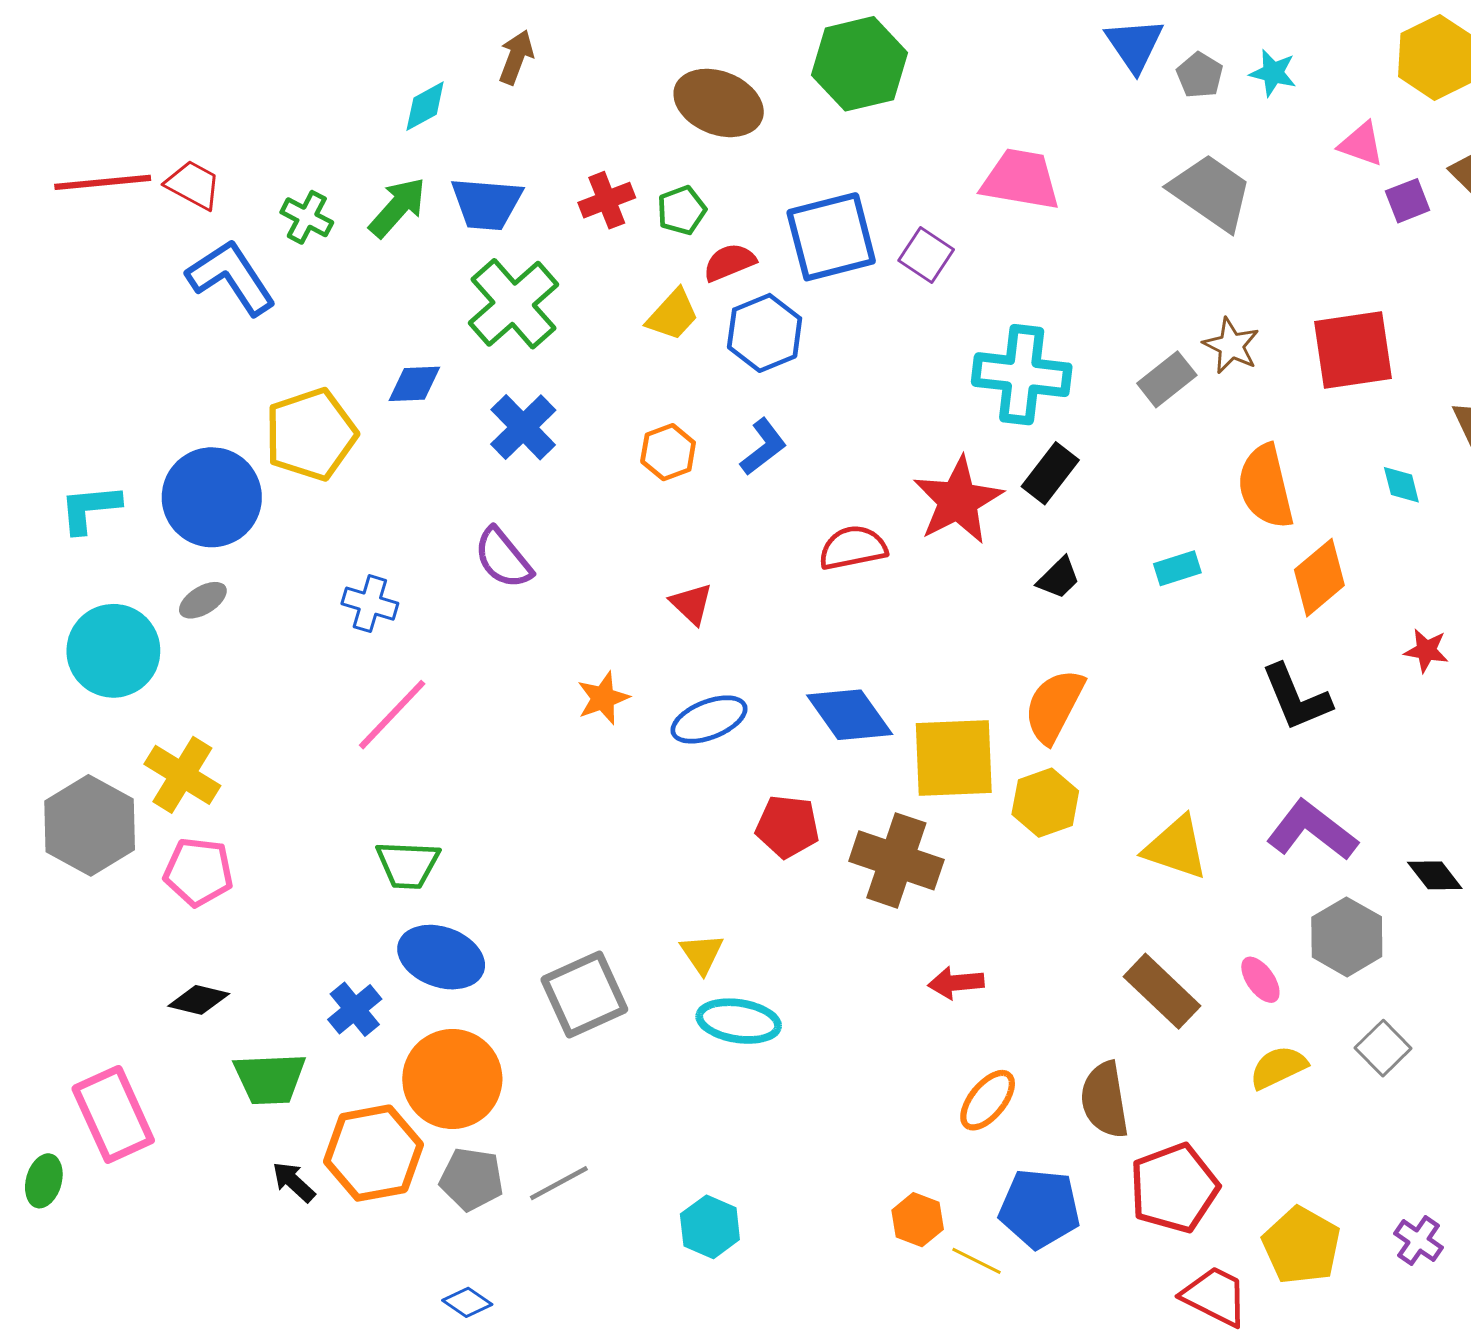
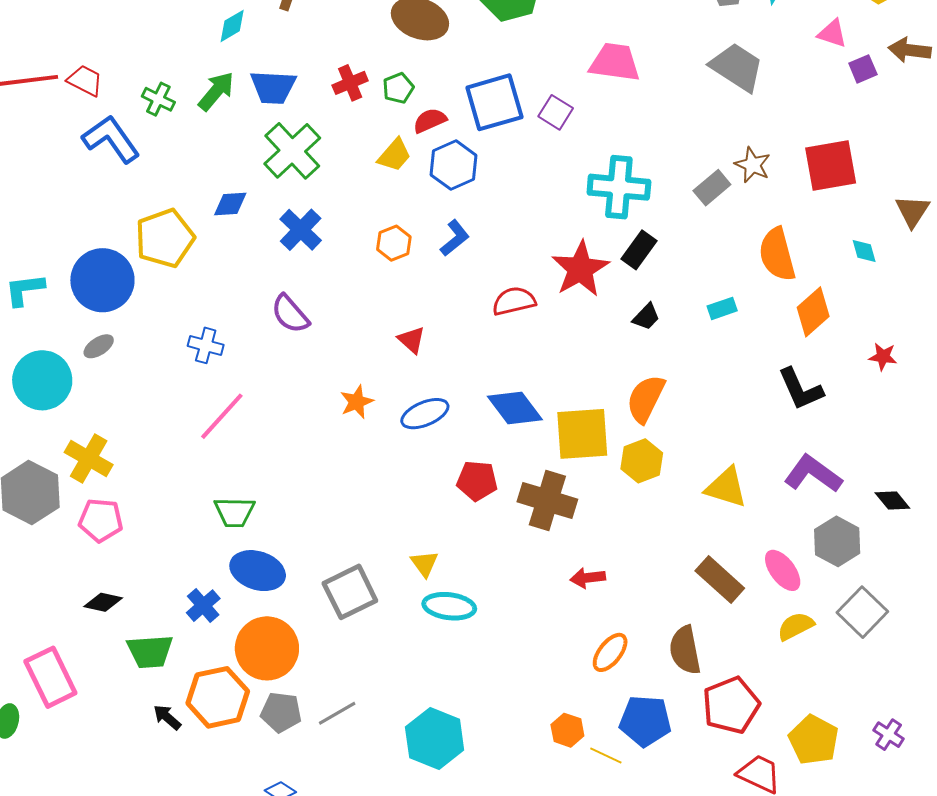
pink ellipse: (1260, 980) -> (783, 570), size x1.4
gray square: (1383, 1048) -> (862, 612), size x1.4
cyan hexagon: (710, 1227) -> (435, 739), size x1.5

